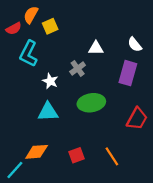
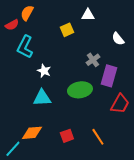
yellow square: (50, 26) -> (67, 30), moved
white triangle: (96, 48) -> (88, 15), moved
gray cross: (78, 68) -> (93, 60), moved
purple rectangle: (128, 73) -> (109, 76), moved

